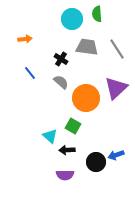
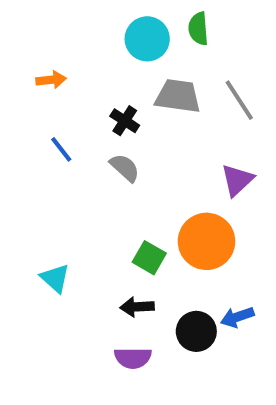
purple triangle: (116, 88) -> (237, 180), size x0.7
orange circle: (86, 98) -> (207, 241), moved
cyan triangle: (50, 136) -> (55, 278), moved

